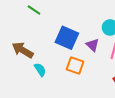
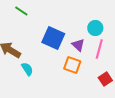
orange square: (75, 66) -> (72, 65), moved

